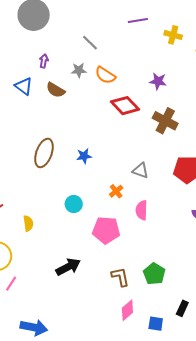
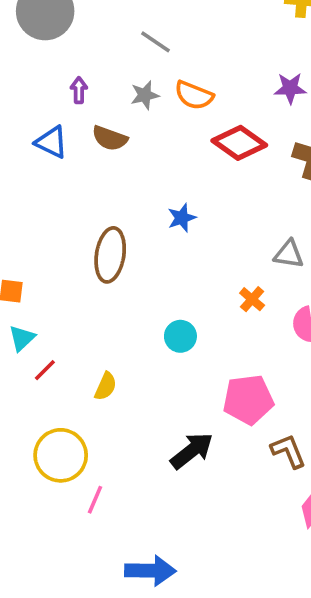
blue star: (84, 156) -> (182, 218), moved
yellow semicircle: (28, 223) -> (106, 386), turned 42
pink pentagon: (106, 230) -> (248, 400), moved

